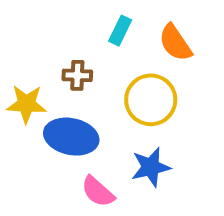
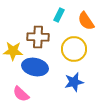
brown cross: (77, 75) -> (38, 37), size x1.5
pink semicircle: (98, 192) -> (21, 94), moved

